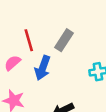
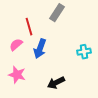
gray rectangle: (64, 40) -> (57, 13), moved

